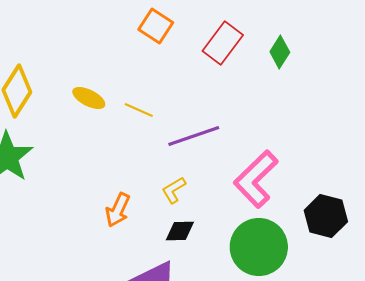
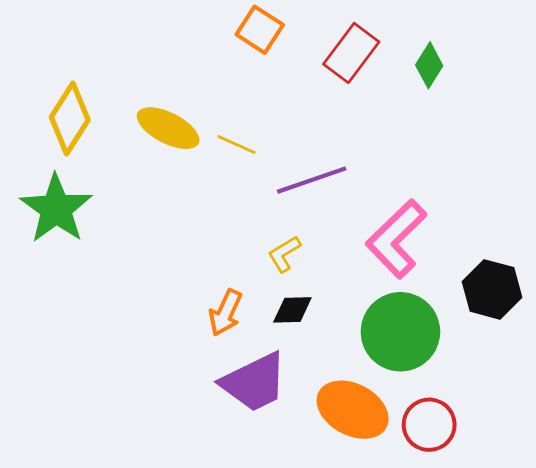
yellow ellipse: (89, 98) -> (168, 128), size x1.4
orange arrow: (118, 210) -> (226, 313), moved

